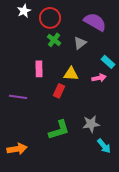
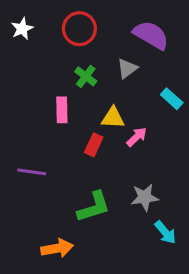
white star: (24, 11) -> (22, 29), moved
green cross: (54, 40) -> (86, 76), moved
pink arrow: (99, 78) -> (137, 137), moved, turned -32
purple line: (18, 97) -> (32, 172), moved
orange arrow: (17, 149) -> (57, 248), moved

